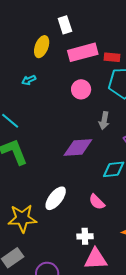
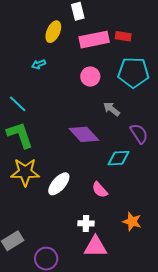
red rectangle: (112, 57) -> (123, 36), moved
gray arrow: (104, 121) -> (112, 109), turned 114
purple diamond: (78, 147) -> (84, 134), turned 48
yellow star: (22, 218) -> (25, 172), moved

